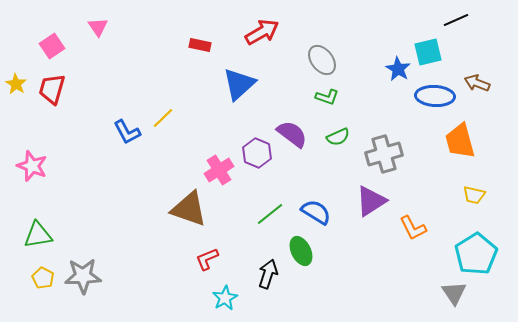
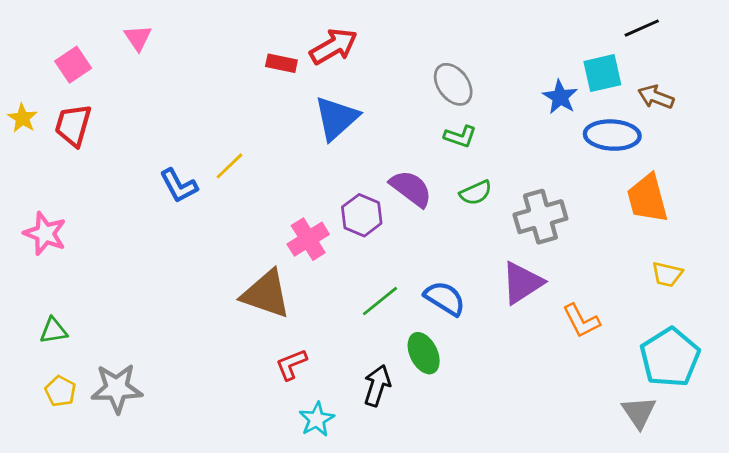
red arrow: (262, 32) -> (334, 46), moved
brown arrow: (477, 83) -> (656, 97), moved
green triangle: (38, 235) -> (53, 331), size x0.7

